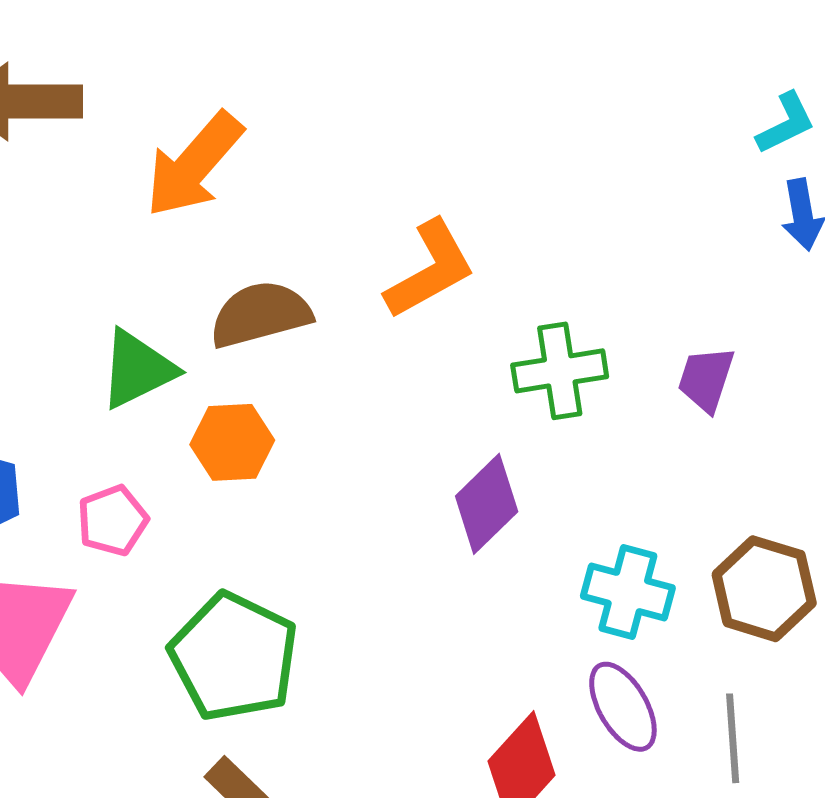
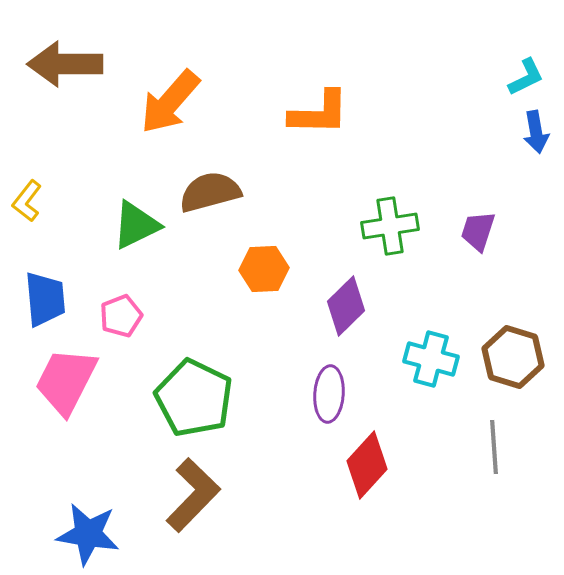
orange L-shape: (430, 269) -> (319, 113), moved, turned 30
orange hexagon: (232, 442) -> (264, 269), moved
purple ellipse: (623, 707) -> (329, 394), moved, turned 34

